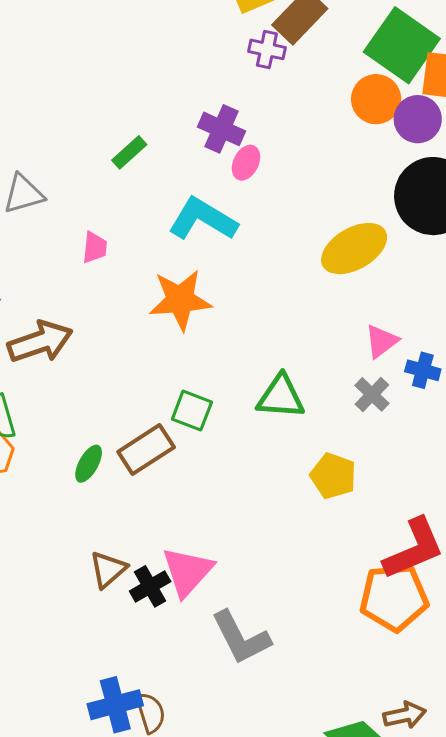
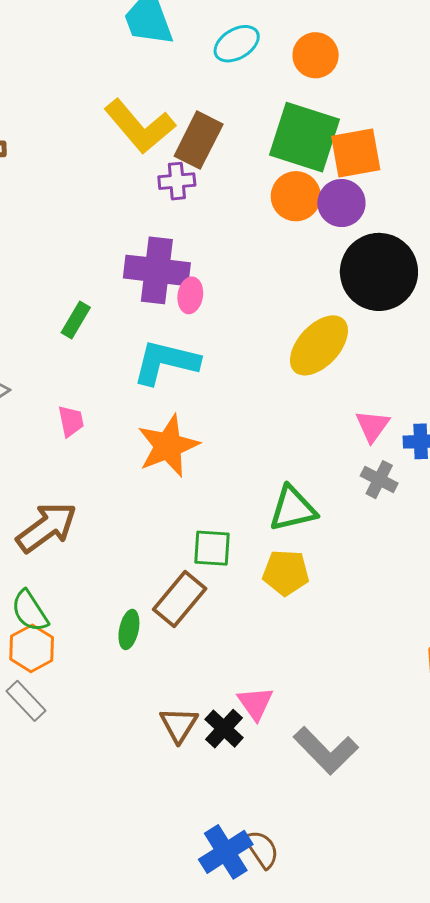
purple cross: (221, 129) -> (157, 270), size x1.4
yellow pentagon: (333, 476) -> (286, 573), moved
pink triangle: (188, 571) -> (255, 703), size x0.7

